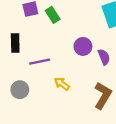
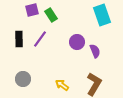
purple line: (40, 62) -> (40, 39), moved, turned -42
yellow arrow: (62, 84) -> (62, 85), moved

